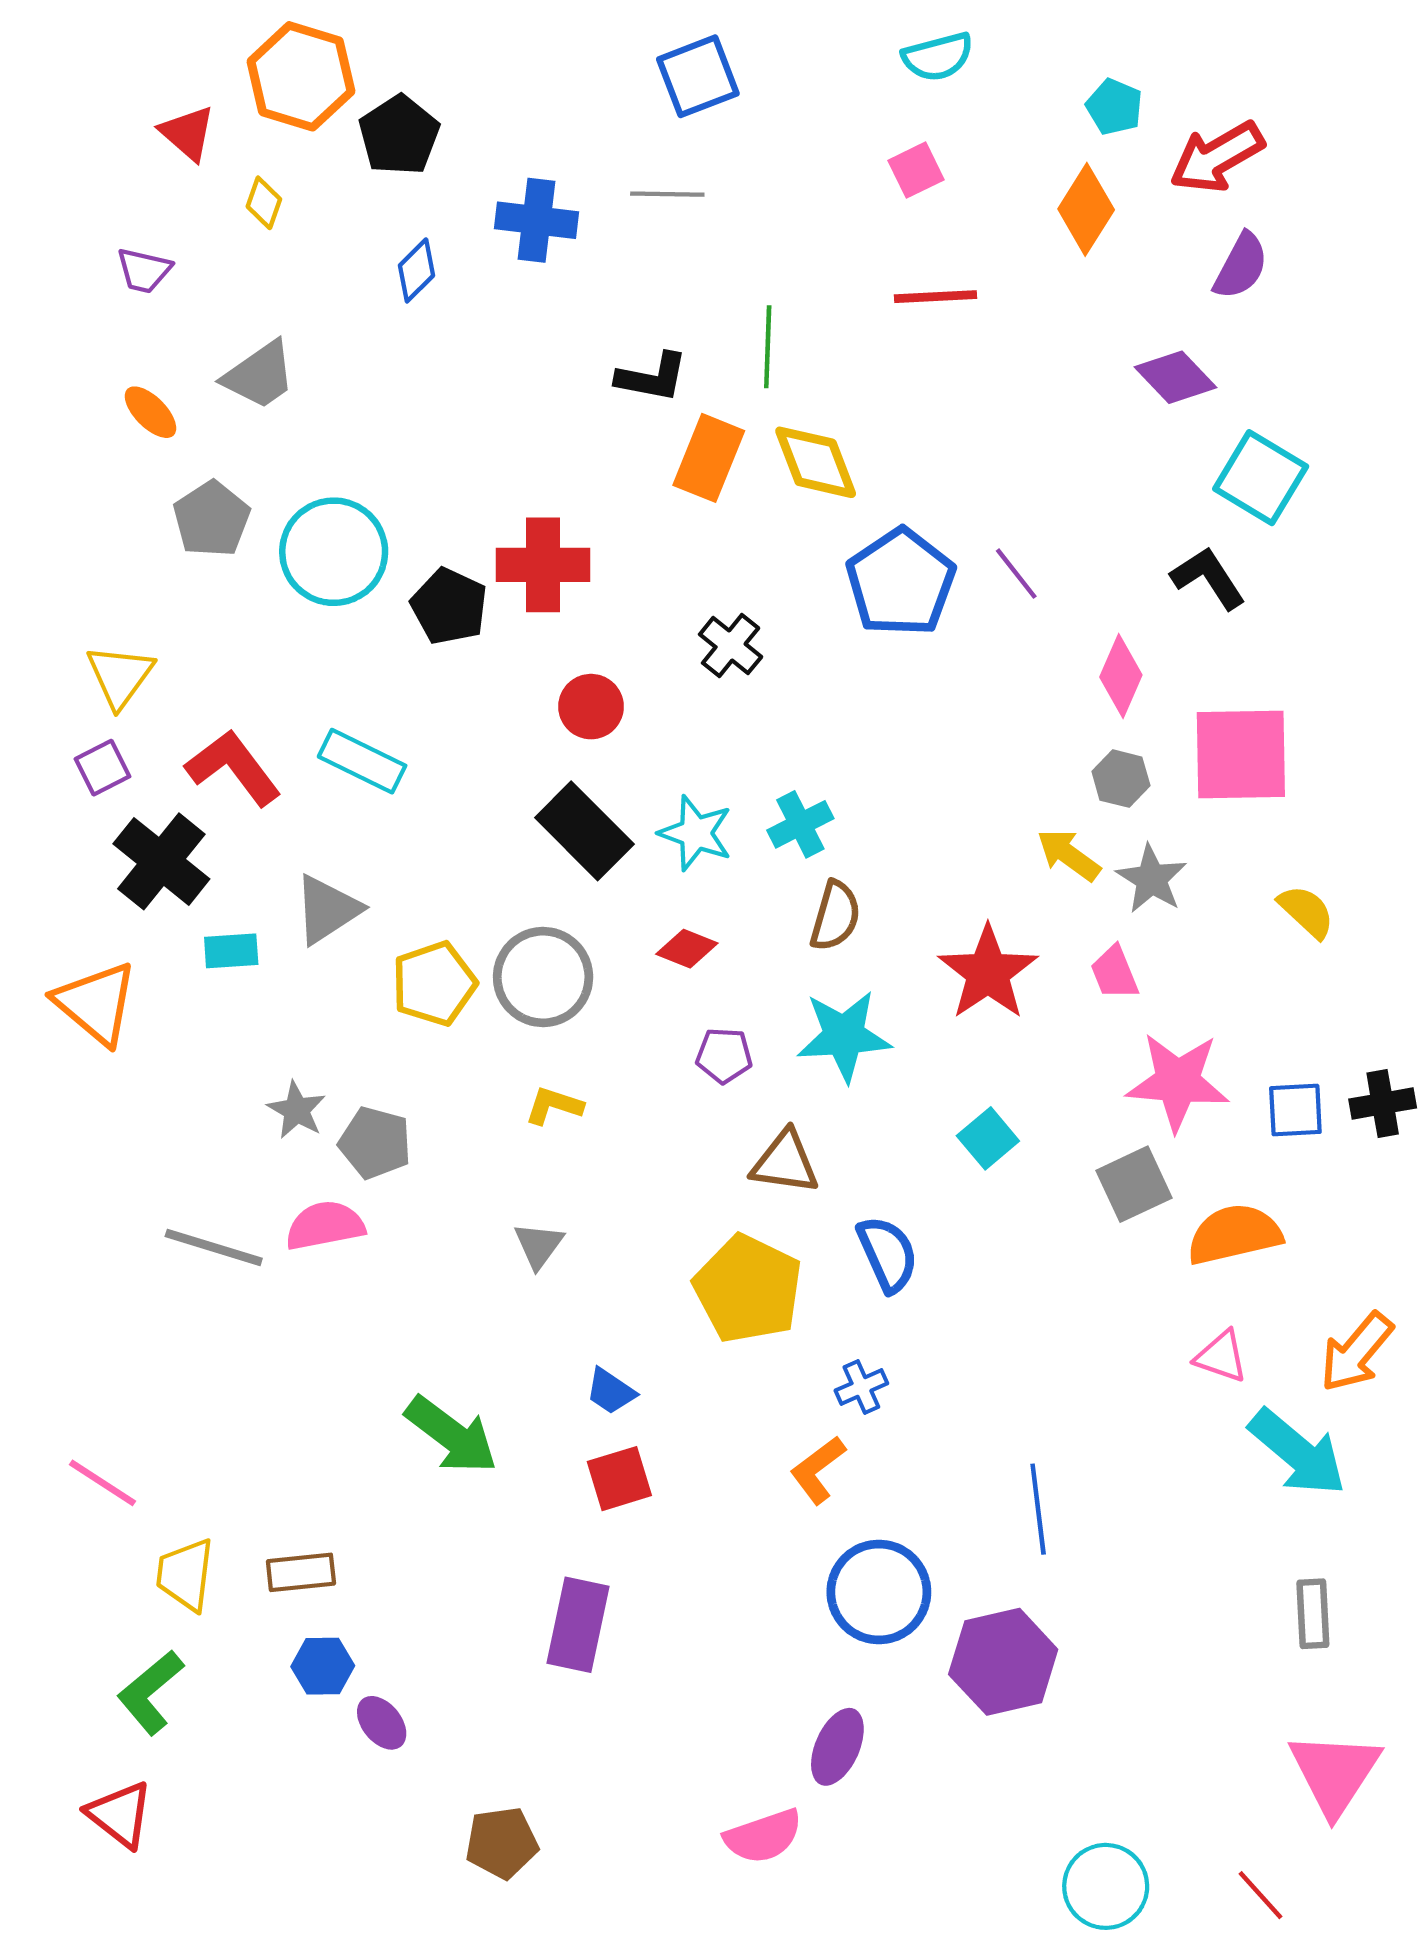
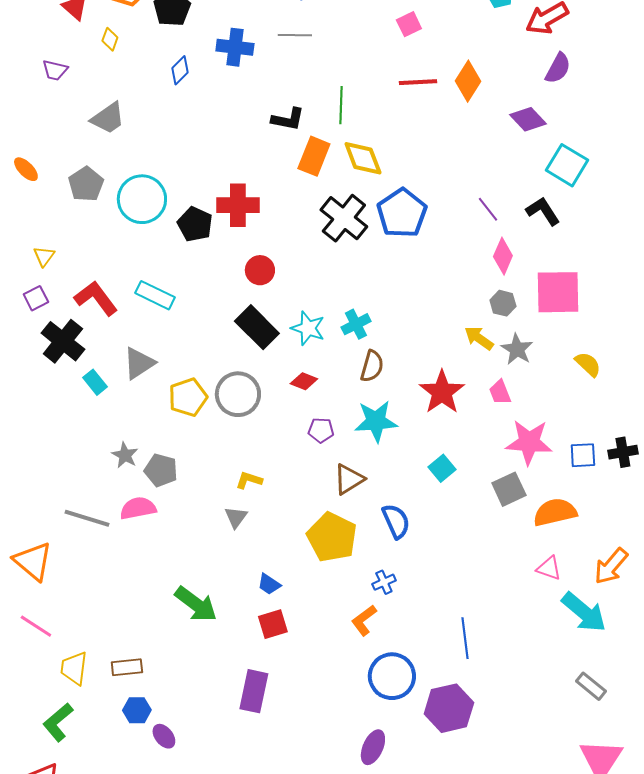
orange diamond: (1086, 209) -> (468, 81), moved
orange ellipse: (150, 412) -> (26, 169), moved
purple line: (1016, 574) -> (488, 209), moved
black cross: (731, 646) -> (344, 218), moved, size x1.6
yellow triangle: (120, 676) -> (44, 256), size x0.7
cyan rectangle: (231, 951) -> (95, 382), turned 55
orange triangle: (96, 1003) -> (33, 561), moved
yellow L-shape: (554, 1106) -> (249, 480), moved
brown triangle: (785, 1162) -> (349, 479), turned -40
gray rectangle: (1313, 1614) -> (591, 686), turned -48

